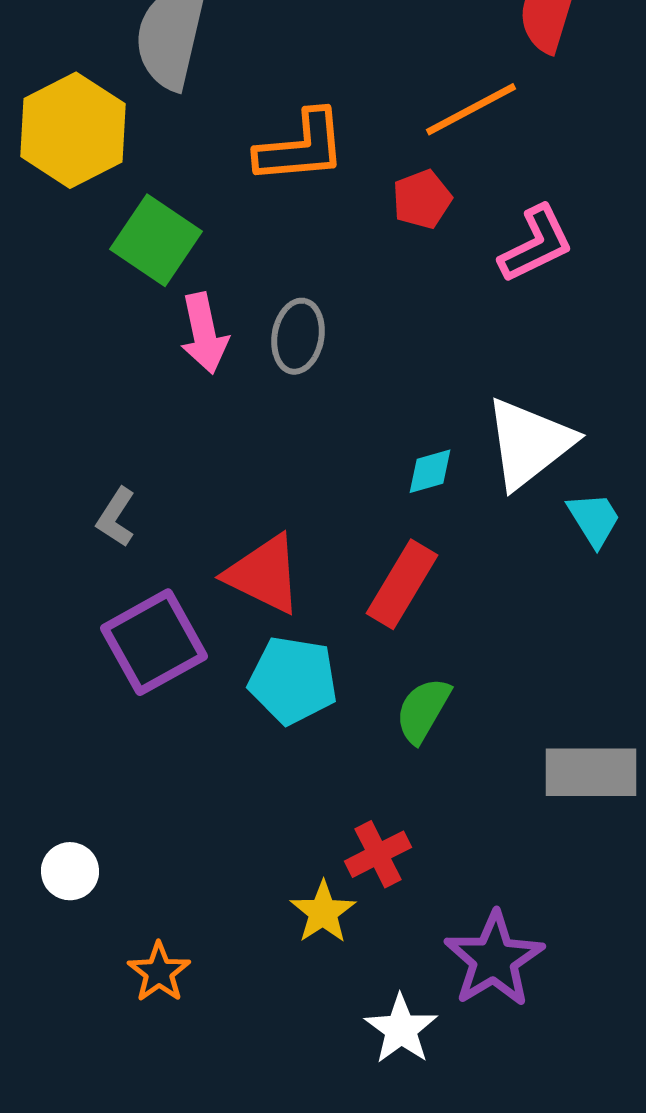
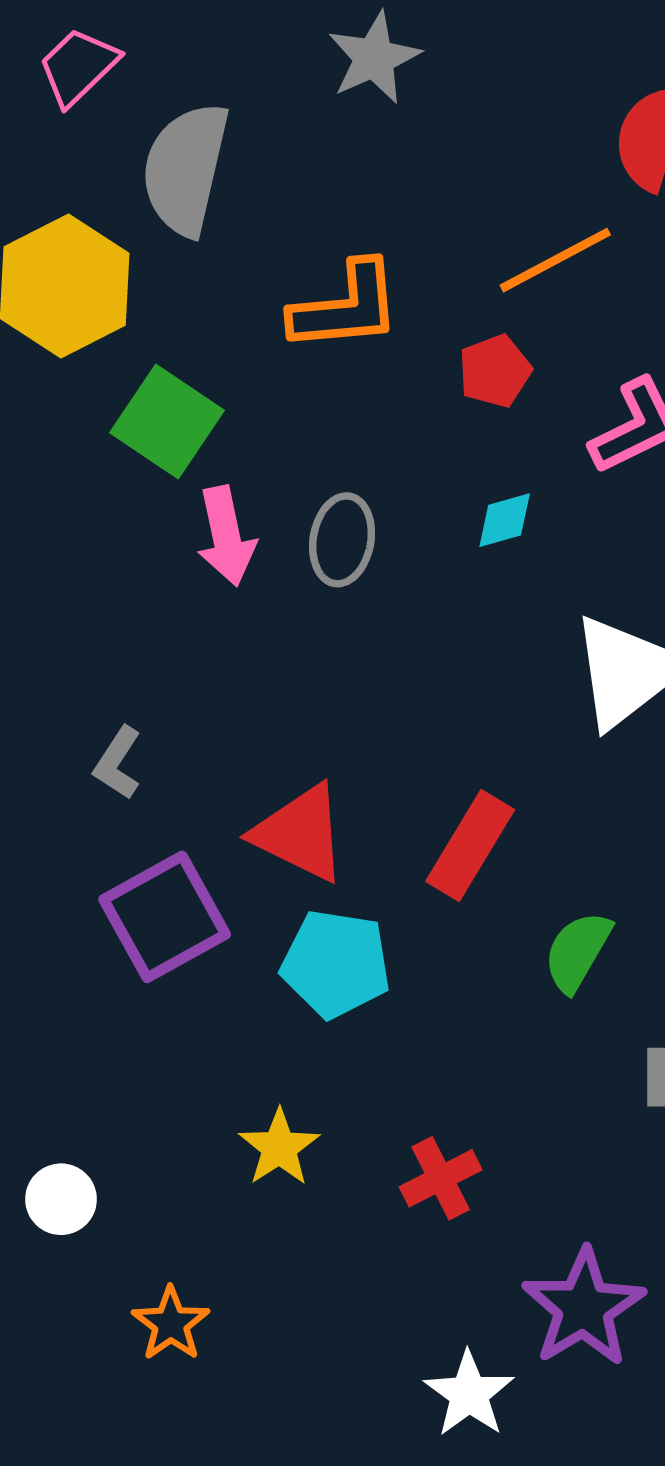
cyan diamond: (430, 471) -> (505, 520), moved
green semicircle: (423, 710) -> (577, 951), moved
yellow star: (323, 912) -> (279, 1147), moved

